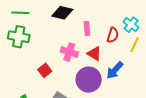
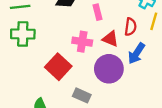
red semicircle: (113, 35) -> (130, 27), moved
red square: (45, 70) -> (58, 67), size x1.6

